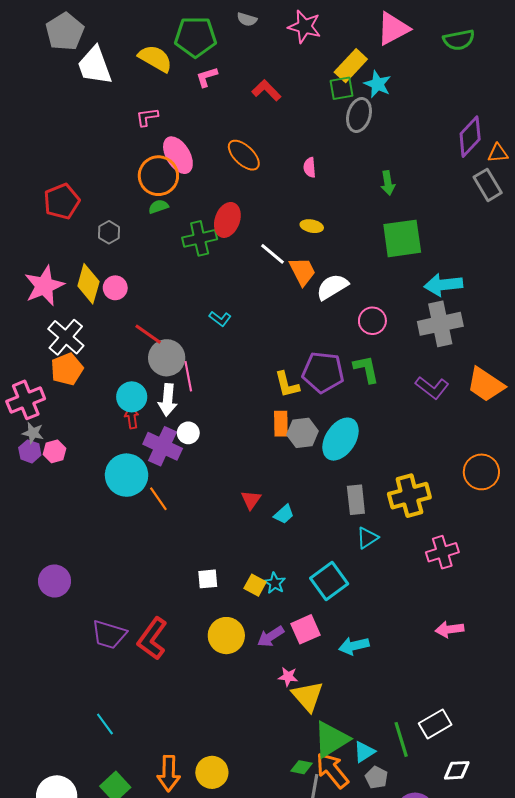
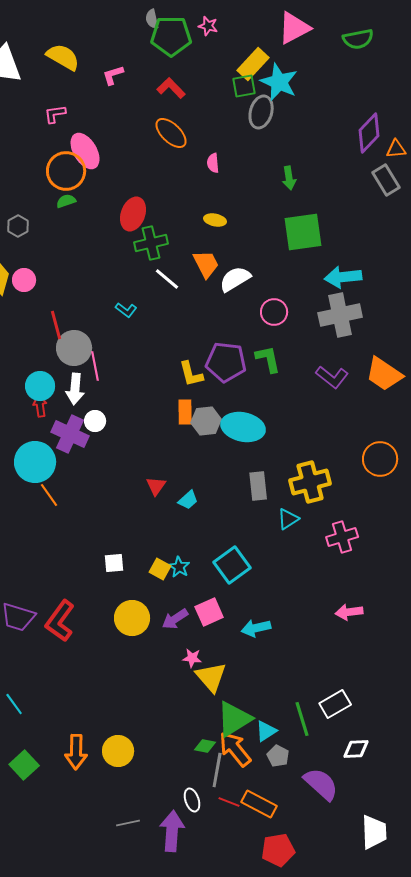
gray semicircle: (247, 19) -> (152, 19), turned 60
pink star: (304, 27) -> (208, 26), size x0.6
green pentagon: (195, 37) -> (171, 36), moved
cyan star: (378, 84) -> (279, 82), size x1.4
orange ellipse: (244, 155) -> (171, 133), moved
green cross: (200, 238) -> (151, 243), moved
white line: (273, 254) -> (167, 279), moved
red line: (148, 334) -> (56, 325), turned 40
cyan ellipse: (340, 439) -> (243, 427), turned 69
orange line: (158, 499) -> (49, 495), moved
cyan triangle: (367, 538) -> (288, 519), moved

